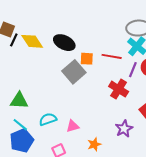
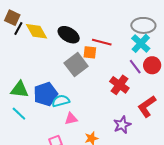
red line: (112, 56) -> (102, 42), moved
purple line: (133, 70) -> (135, 67), turned -63
cyan semicircle: (48, 119) -> (61, 101), moved
blue pentagon: (22, 141) -> (46, 94), moved

